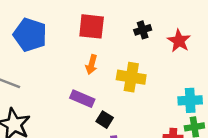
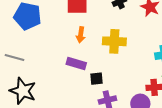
black square: (105, 120) -> (97, 79), turned -32

